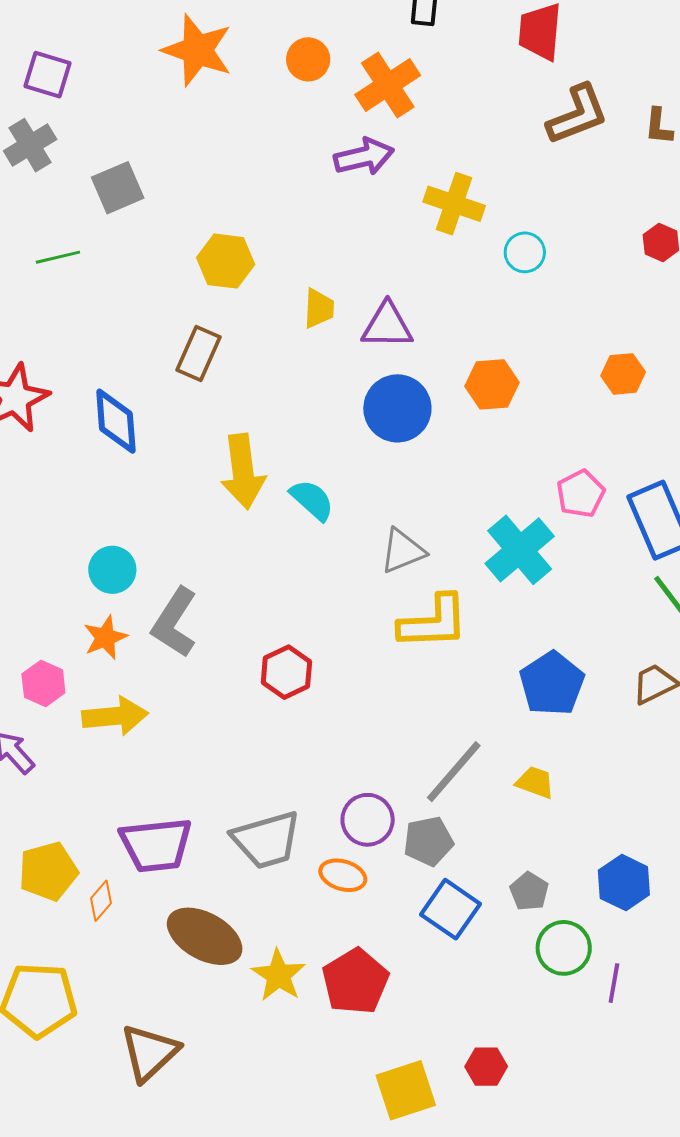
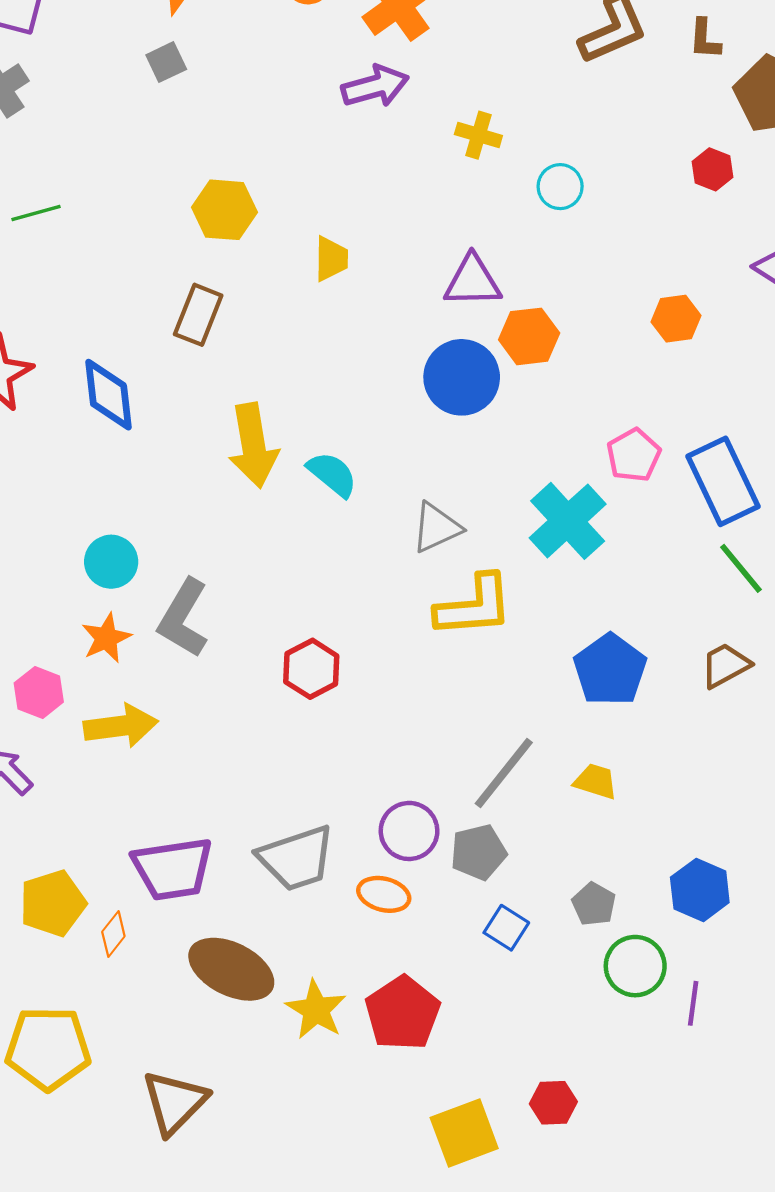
gray square: (118, 188) -> (166, 62), moved, size x0.7
yellow cross: (454, 204) -> (478, 135), size x0.7
purple triangle: (387, 326) -> (473, 281), moved
blue circle: (397, 408) -> (462, 377), moved
blue square: (451, 909) -> (506, 928), size x0.7

